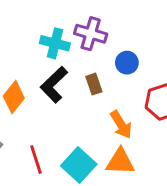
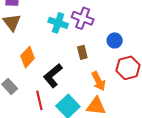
blue circle: (127, 63) -> (115, 40), moved
black L-shape: (54, 85) -> (53, 76), moved

